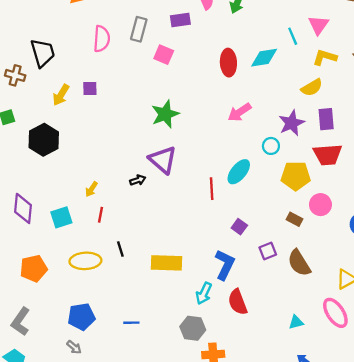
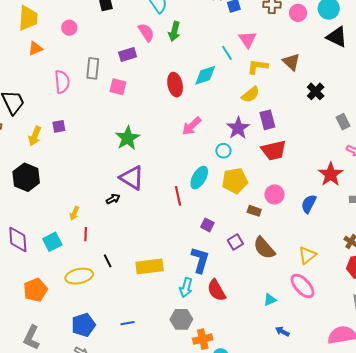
yellow pentagon: (296, 176) -> (235, 181), moved

